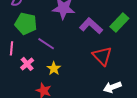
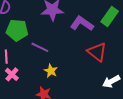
pink cross: (27, 64) -> (12, 74), moved

